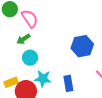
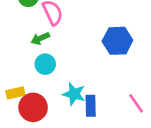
blue hexagon: (82, 46) -> (117, 41), moved
cyan star: (43, 79) -> (74, 94), moved

